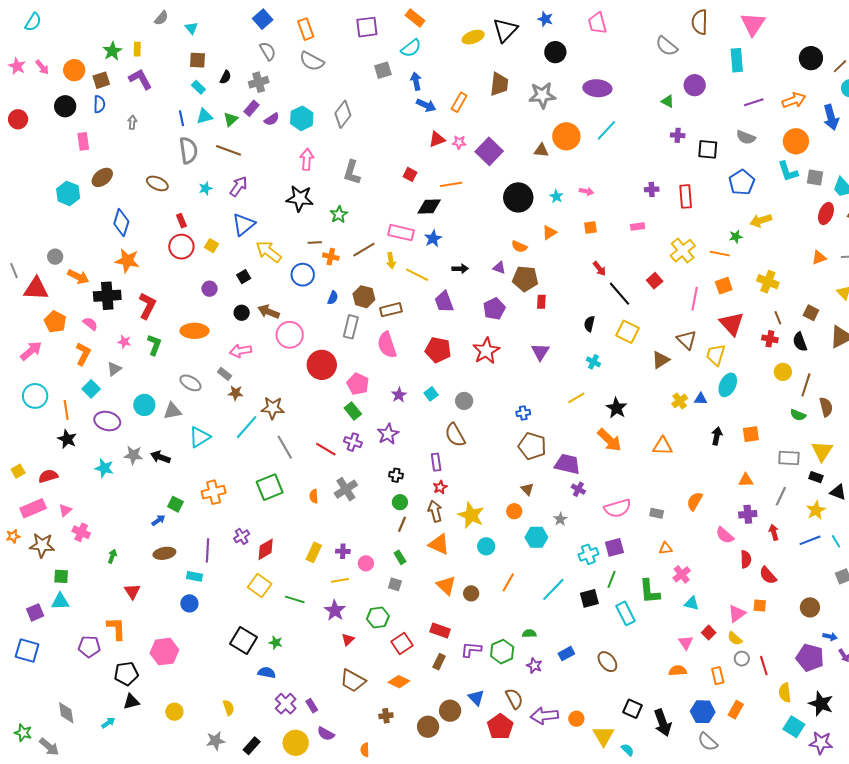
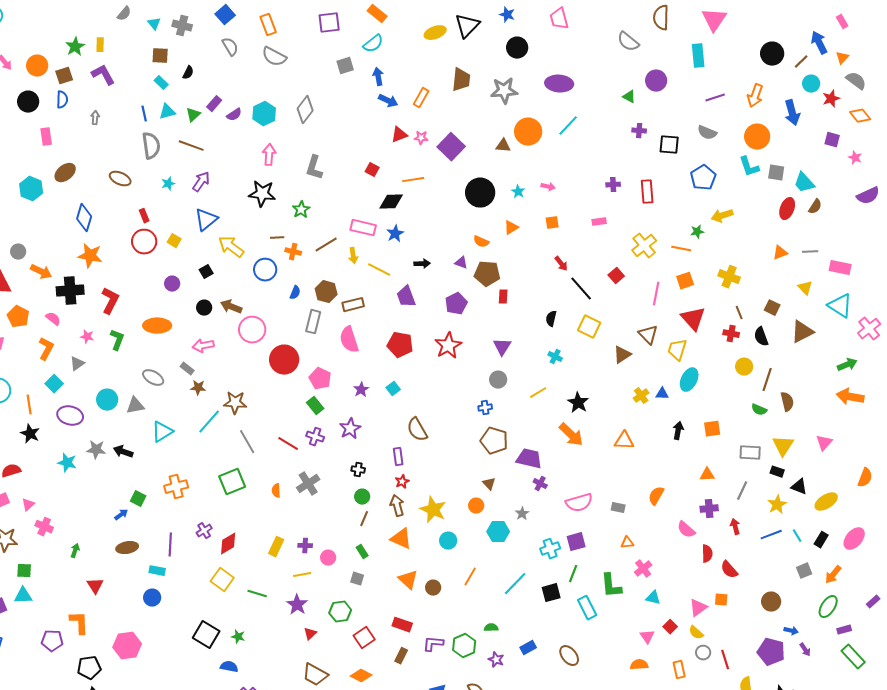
gray cross: (259, 82) -> (182, 26), moved, turned 30
orange arrow: (794, 100) -> (755, 96), turned 130
gray circle: (464, 401) -> (498, 380), moved

